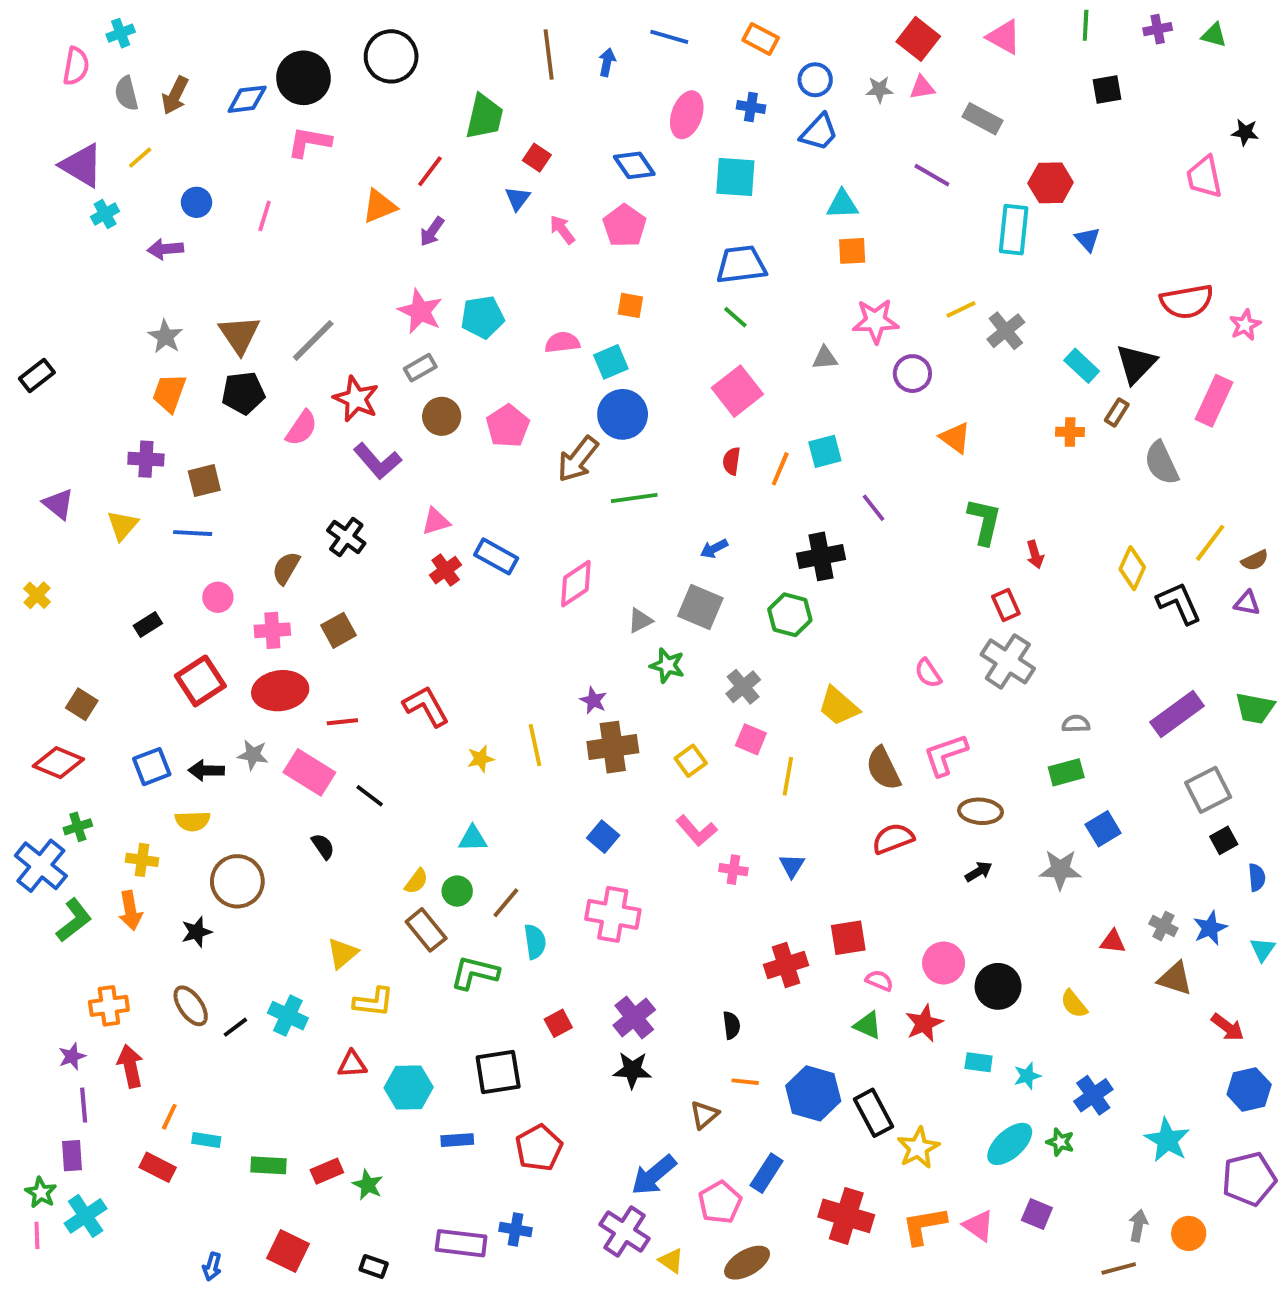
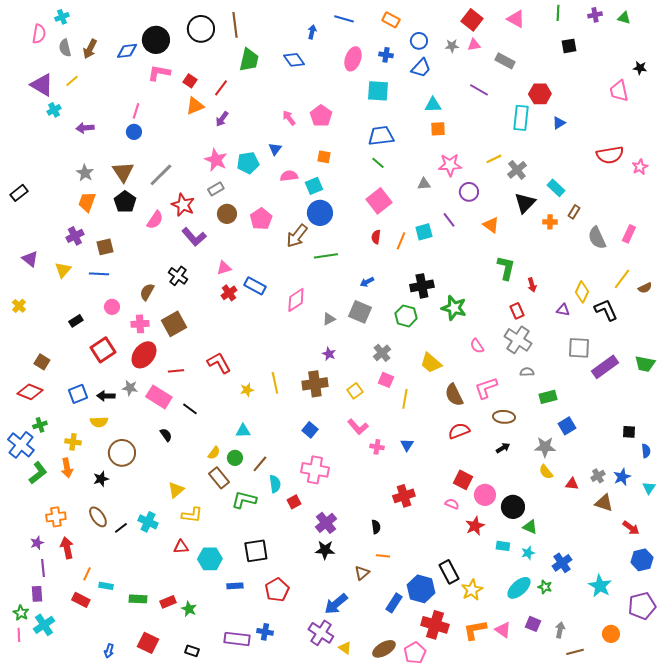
brown line: (549, 54) -> (235, 25), moved
red square: (537, 158) -> (190, 81), moved
blue diamond: (634, 165) -> (294, 60), moved
blue triangle: (518, 198) -> (275, 149), moved
blue circle: (196, 202) -> (134, 132), moved
blue triangle: (1088, 239) -> (559, 123), turned 40
black triangle: (1136, 364) -> (525, 203), moved
black pentagon: (243, 393) -> (125, 202), turned -30
pink rectangle: (1214, 401) -> (629, 234), moved, size x0.7
purple cross: (146, 459) -> (75, 236), turned -30
purple line: (874, 508) -> (449, 220), moved
purple triangle: (1247, 603) -> (563, 310), moved
brown square: (339, 630) -> (174, 324), size x1.4
green star: (667, 665) -> (454, 308), moved, size x1.4
red ellipse: (280, 691) -> (144, 355), turned -44
purple star: (593, 700) -> (329, 354), moved
gray semicircle: (1076, 724) -> (527, 372), moved
gray square: (1208, 790) -> (579, 348), moved, turned 30
black square: (1224, 840) -> (629, 432), turned 32
gray cross: (1163, 926) -> (598, 476), turned 32
red square: (848, 938) -> (463, 480), moved, turned 36
yellow semicircle: (1074, 1004) -> (546, 472), moved
red square: (558, 1023) -> (294, 502), moved
green triangle: (868, 1025) -> (530, 527), moved
blue hexagon: (813, 1093) -> (421, 589), moved
pink pentagon: (720, 1202) -> (415, 653), moved
gray arrow: (1138, 1226) -> (560, 630), moved

